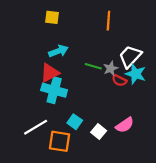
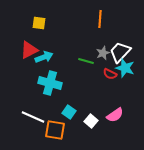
yellow square: (52, 17) -> (39, 23), moved
cyan arrow: (58, 51) -> (44, 57), moved
gray star: (111, 68) -> (103, 53), moved
red triangle: (50, 73) -> (29, 50), moved
white line: (36, 127) -> (33, 117), turned 55

